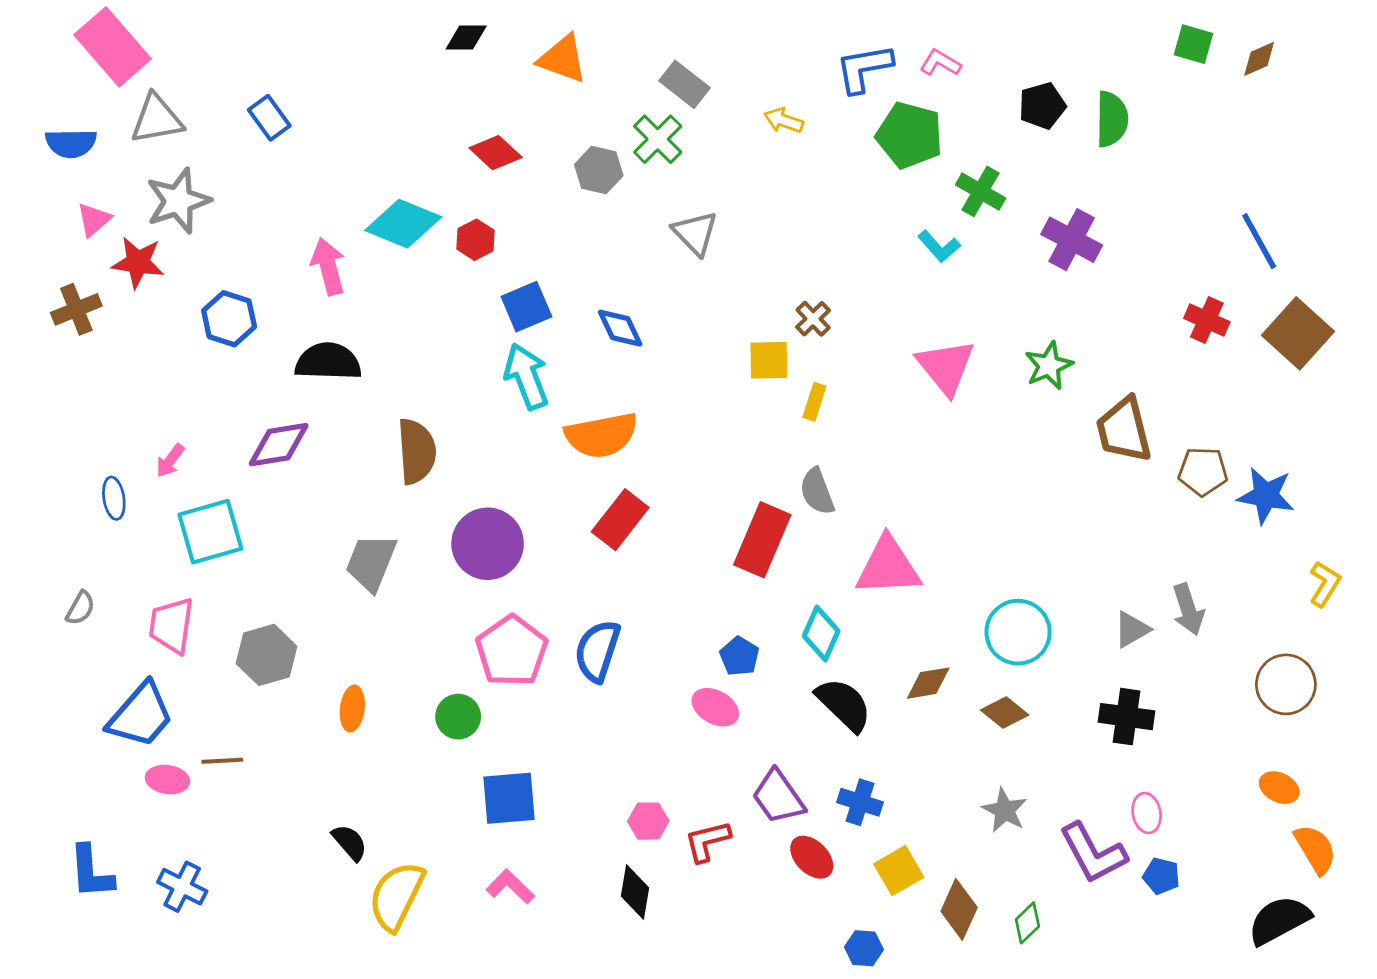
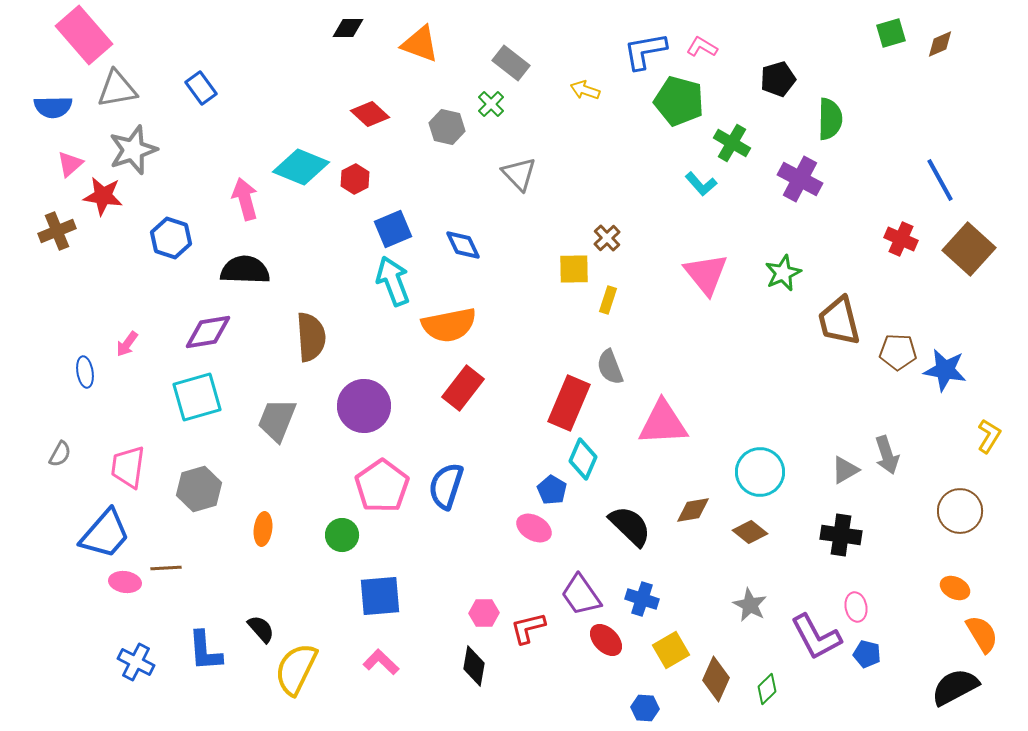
green square: (1193, 44) -> (891, 33), turned -32
green semicircle: (1112, 119) -> (830, 119), moved
green cross: (658, 139) -> (491, 104), size x0.7
cyan square: (210, 532) -> (197, 397), moved
cyan diamond: (821, 633) -> (583, 459), moved
blue L-shape: (91, 872) -> (205, 651), moved

